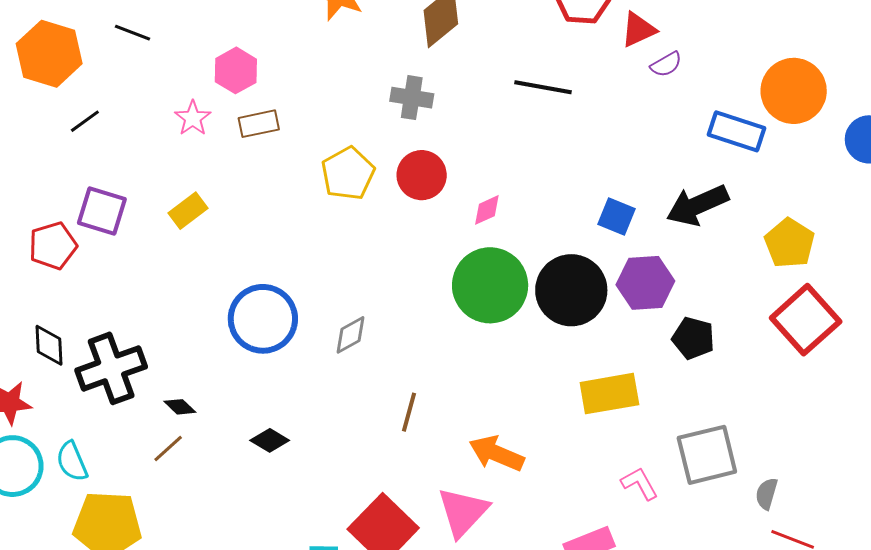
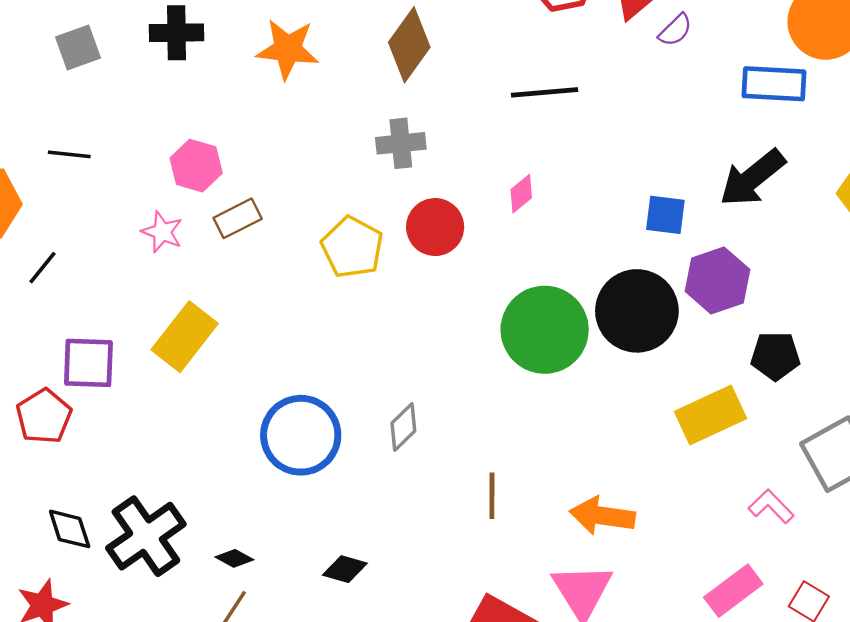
pink diamond: (487, 210) -> (521, 194), moved
yellow rectangle: (188, 211) -> (185, 337), size x1.5
black pentagon: (693, 338) -> (775, 356), moved

